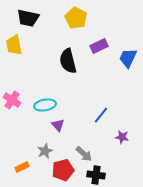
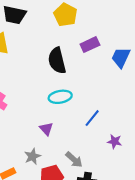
cyan ellipse: (45, 105) -> (60, 97), moved

